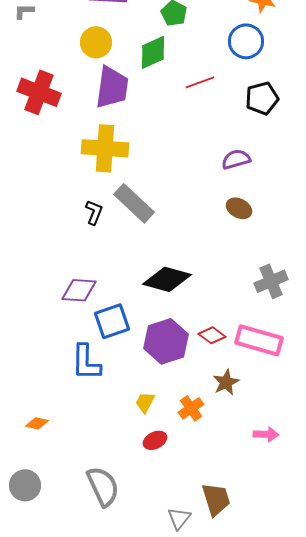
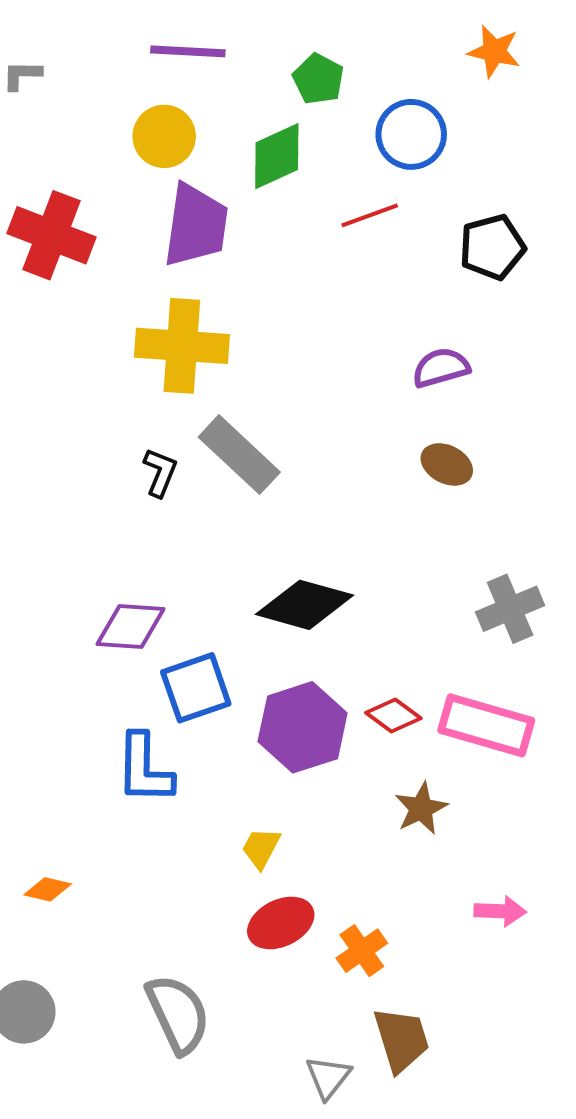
blue circle: (246, 41) -> (411, 134), moved
orange cross: (191, 408) -> (362, 951), moved
red ellipse: (155, 440) -> (281, 923), size x1.4

